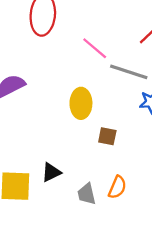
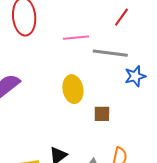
pink line: (95, 48) -> (76, 38), turned -35

